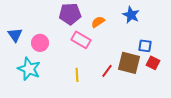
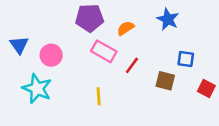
brown square: (129, 63) -> (165, 81), size x0.7
red square: (153, 63) -> (206, 89), moved
red line: (107, 71) -> (132, 65), moved

